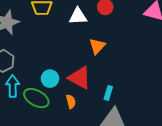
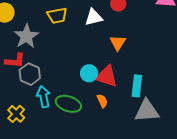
cyan circle: (50, 79) -> (89, 73), moved
cyan rectangle: (108, 93) -> (137, 86), size x1.5

